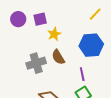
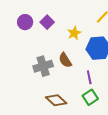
purple square: (40, 19) -> (47, 22), turned -32
yellow star: (54, 34) -> (74, 33), moved

